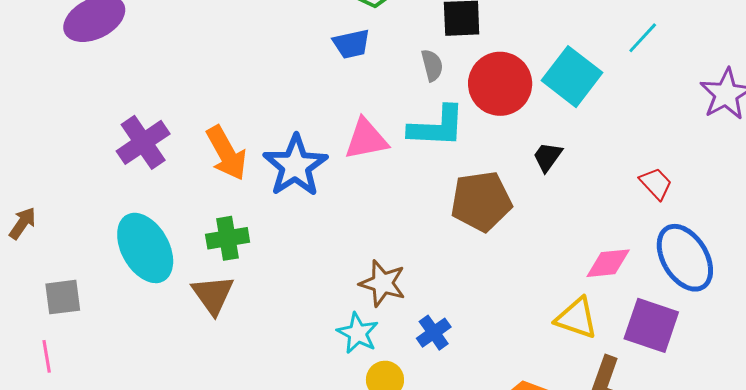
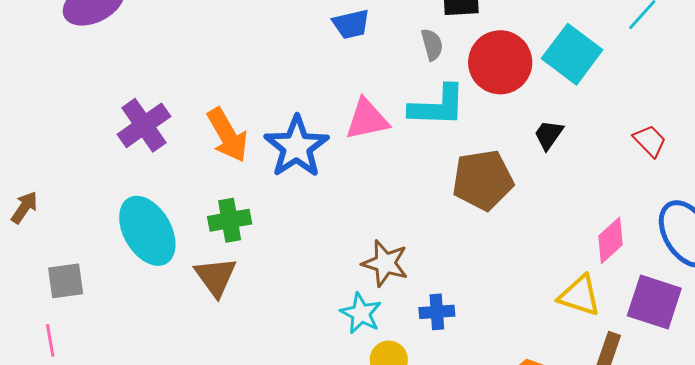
red trapezoid: (656, 183) -> (650, 141), moved
pink diamond: (608, 263) -> (611, 240), turned -36
blue cross: (434, 333) -> (437, 312), turned 32

